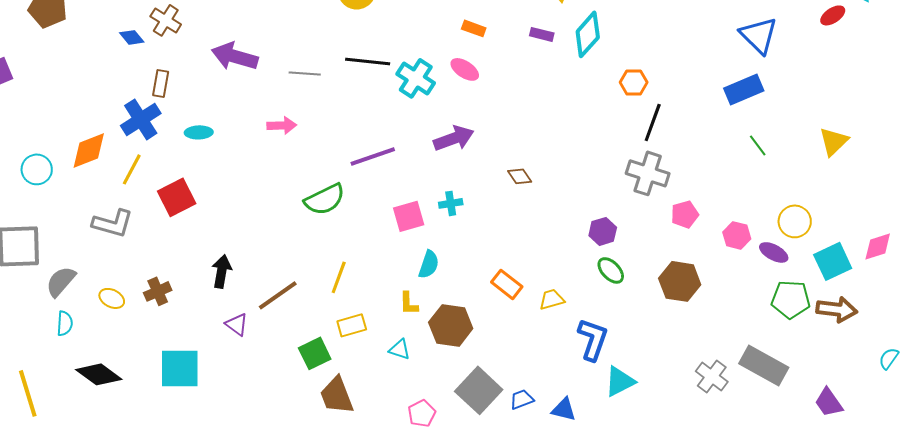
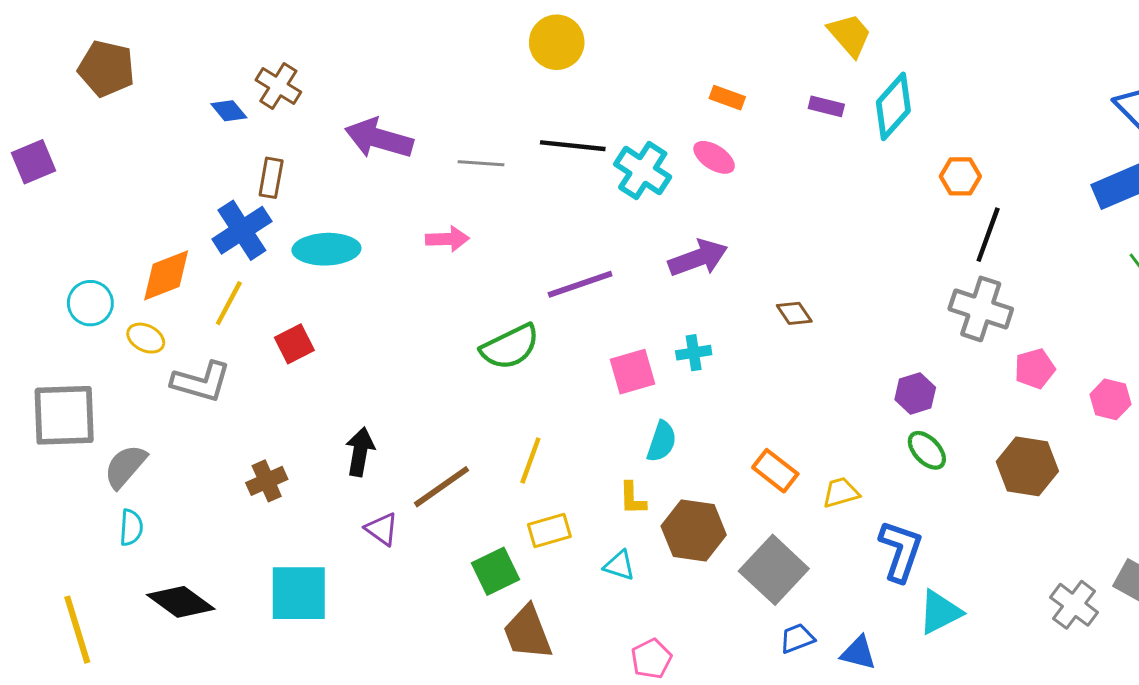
cyan ellipse: (199, 132) -> (326, 249), size x1.6
red square: (177, 197) -> (294, 344), size x0.7
yellow ellipse: (112, 298) -> (146, 338), moved
gray square: (479, 390) -> (774, 570), moved

